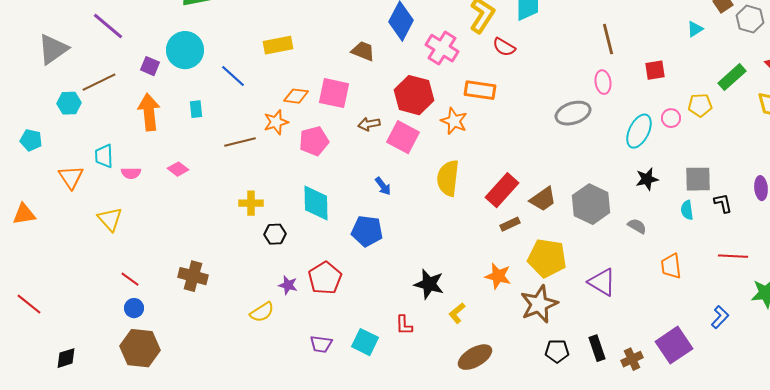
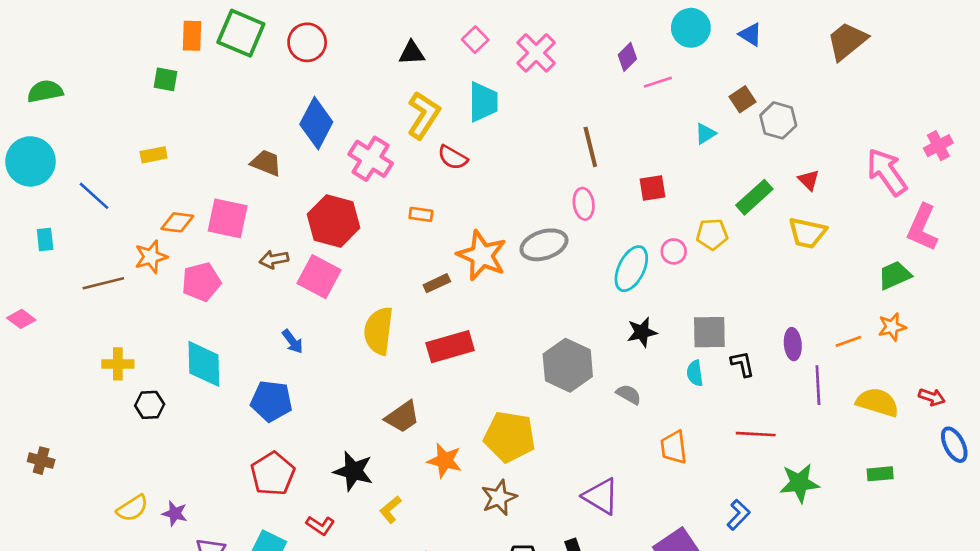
yellow rectangle: (278, 45) -> (154, 155), size x0.7
orange rectangle: (480, 90) -> (421, 214), size x0.6
orange star: (454, 121) -> (482, 255), moved, size x1.4
red rectangle: (502, 190) -> (450, 347), turned 32
brown trapezoid: (543, 199) -> (402, 417), moved
brown rectangle: (510, 224) -> (437, 283), moved
brown cross: (193, 276) -> (41, 461), size x0.7
red pentagon: (325, 278) -> (273, 474), moved
purple triangle: (602, 282) -> (601, 496), moved
purple star: (288, 285) -> (175, 513), moved
brown star: (539, 304) -> (499, 498), size x0.7
red L-shape: (404, 325) -> (320, 525), turned -55

